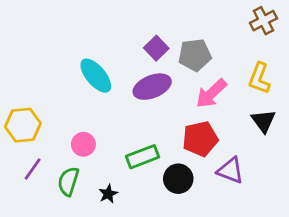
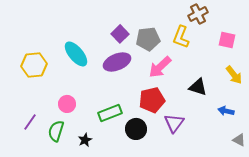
yellow L-shape: (259, 78) -> (181, 37), moved
black triangle: (263, 121) -> (198, 87), turned -36
yellow hexagon: (23, 125) -> (34, 65), moved
purple triangle: (230, 170) -> (174, 123), turned 45

